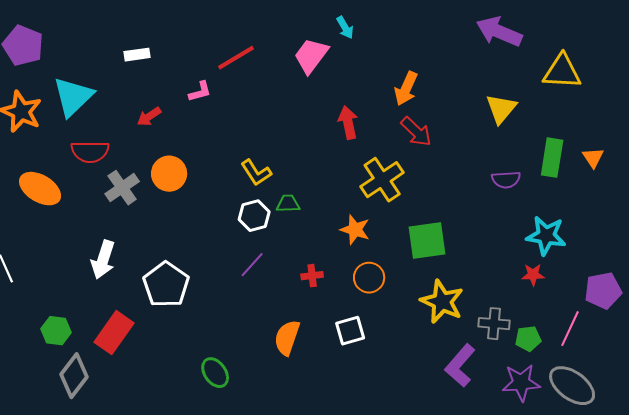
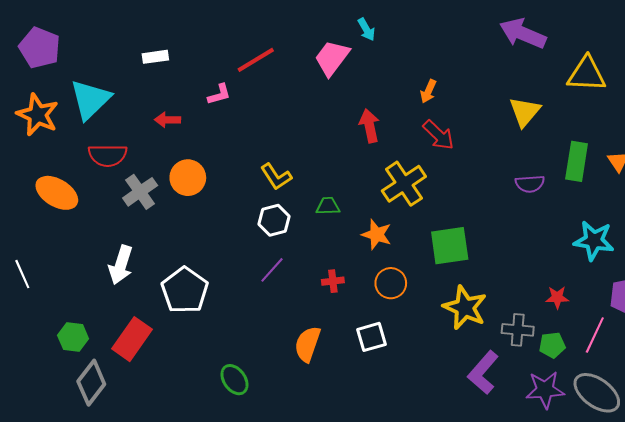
orange arrow: (406, 89) -> (428, 91), size x0.7
red arrow: (149, 117) -> (167, 120), turned 35
green trapezoid: (288, 204) -> (328, 206), moved
cyan star: (546, 236) -> (594, 241), moved
red star: (533, 275) -> (557, 297), moved

